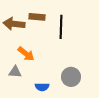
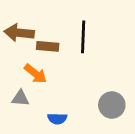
brown rectangle: (37, 17) -> (48, 46), moved
gray circle: (71, 77) -> (112, 105), moved

